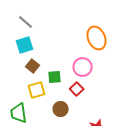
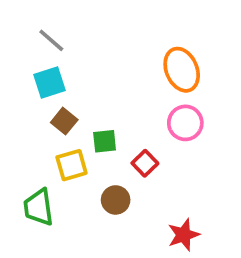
pink circle: (83, 67) -> (185, 123), moved

